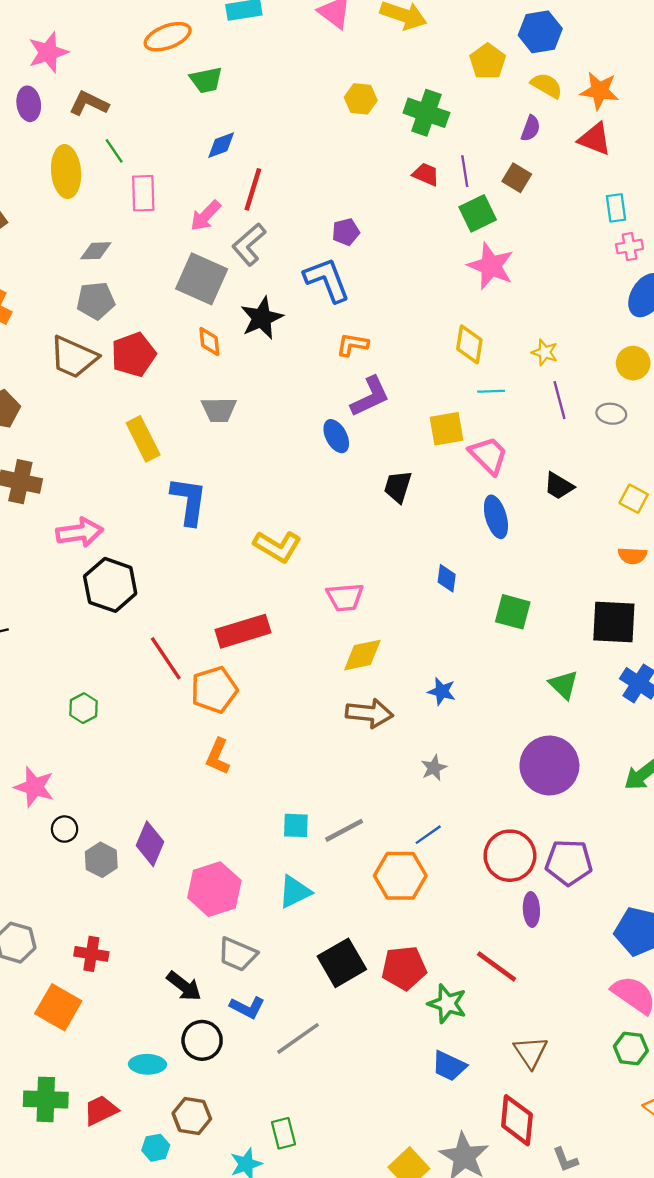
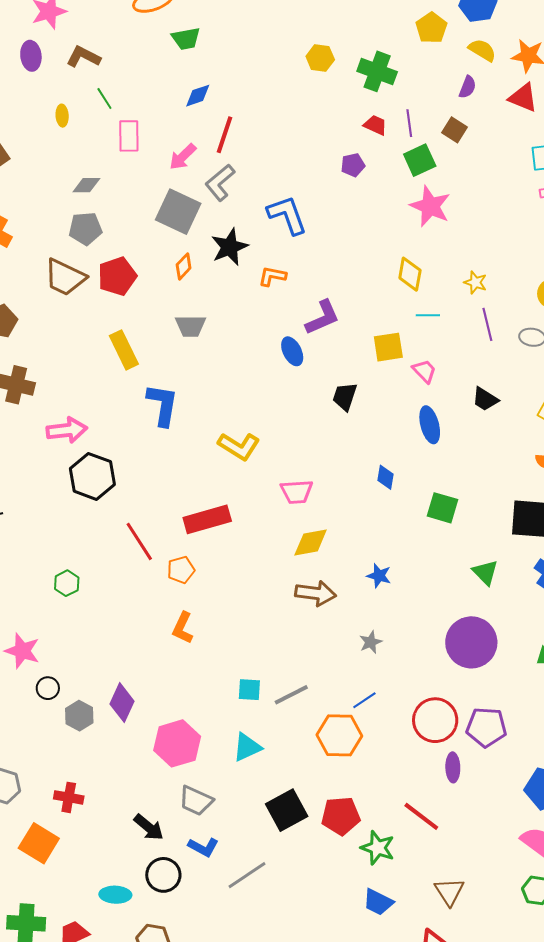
yellow ellipse: (66, 172) -> (62, 116), size x0.5
purple pentagon: (346, 232) -> (353, 165), moved
orange diamond: (209, 342) -> (184, 266), turned 48
orange L-shape: (352, 345) -> (272, 276), moved
pink trapezoid: (488, 455) -> (424, 371), size x0.7
orange pentagon: (214, 690) -> (181, 570), size x0.7

